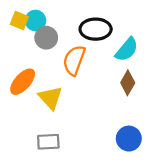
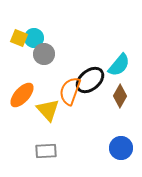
black ellipse: (96, 29) -> (90, 80), moved, turned -40
orange semicircle: (74, 60) -> (70, 91), moved

